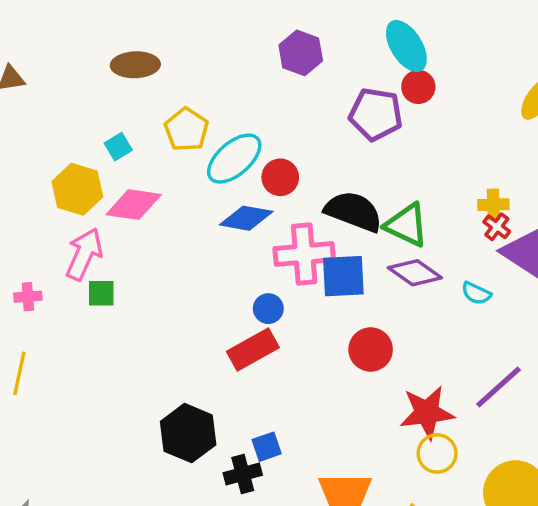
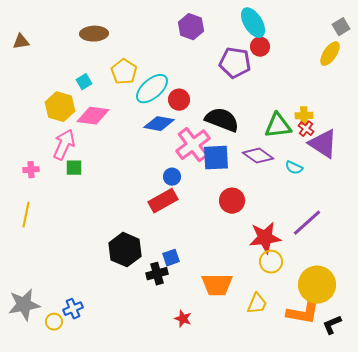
green triangle: (406, 225) -> (278, 126), moved, turned -32
pink cross: (304, 254) -> (193, 145), turned -32

